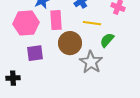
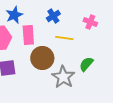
green semicircle: (107, 40) -> (86, 64), moved

